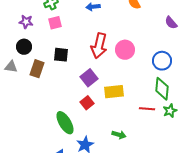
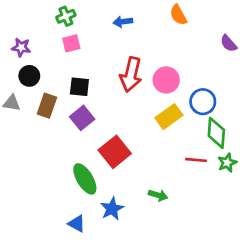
purple star: (26, 22) -> (21, 47), moved
blue circle: (162, 61) -> (203, 102), moved
purple square: (89, 78) -> (82, 118), moved
yellow rectangle: (114, 92) -> (169, 117), moved, turned -30
red square: (87, 103) -> (115, 152), size x1.6

